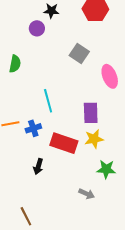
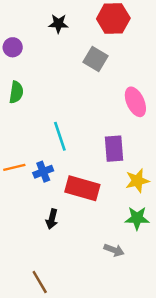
purple circle: (37, 28) -> (13, 47), moved
gray square: (79, 54) -> (96, 59), moved
yellow star: (94, 139) -> (137, 181), moved

